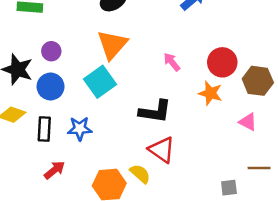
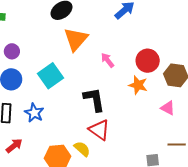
orange triangle: (112, 45) -> (76, 39), moved
black L-shape: (155, 111) -> (94, 99), turned -108
blue star: (80, 129) -> (34, 113), turned 30

